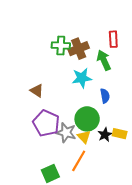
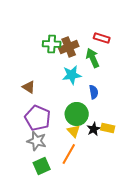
red rectangle: (113, 39) -> (102, 38), turned -70
gray star: (66, 133) -> (37, 141), moved

